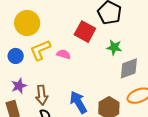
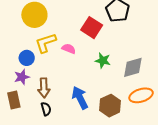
green star: (114, 47) -> (103, 61), moved
blue circle: (16, 56) -> (27, 58), moved

